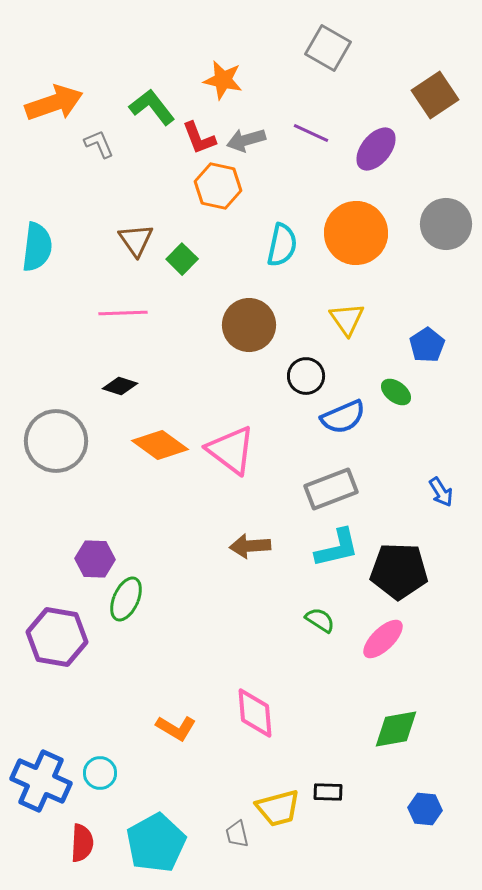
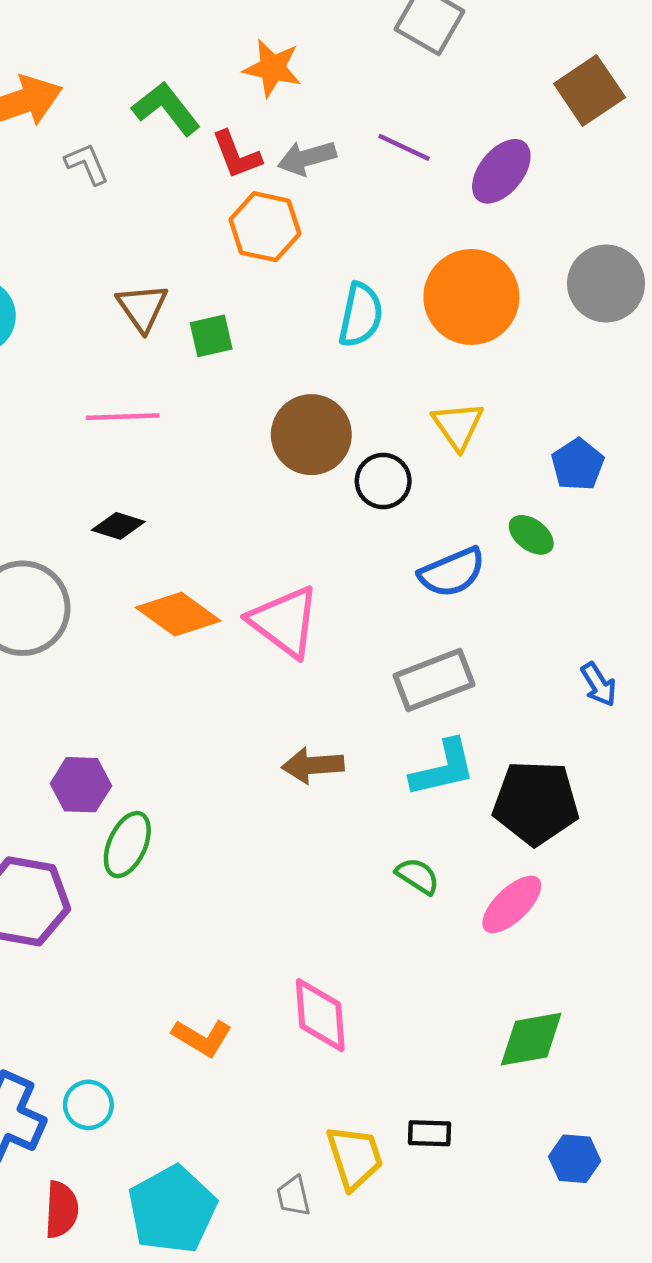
green square: (182, 259) -> (211, 336), turned 32
black circle: (306, 376) -> (383, 481), moved
yellow trapezoid: (278, 808) -> (355, 1157), turned -93

